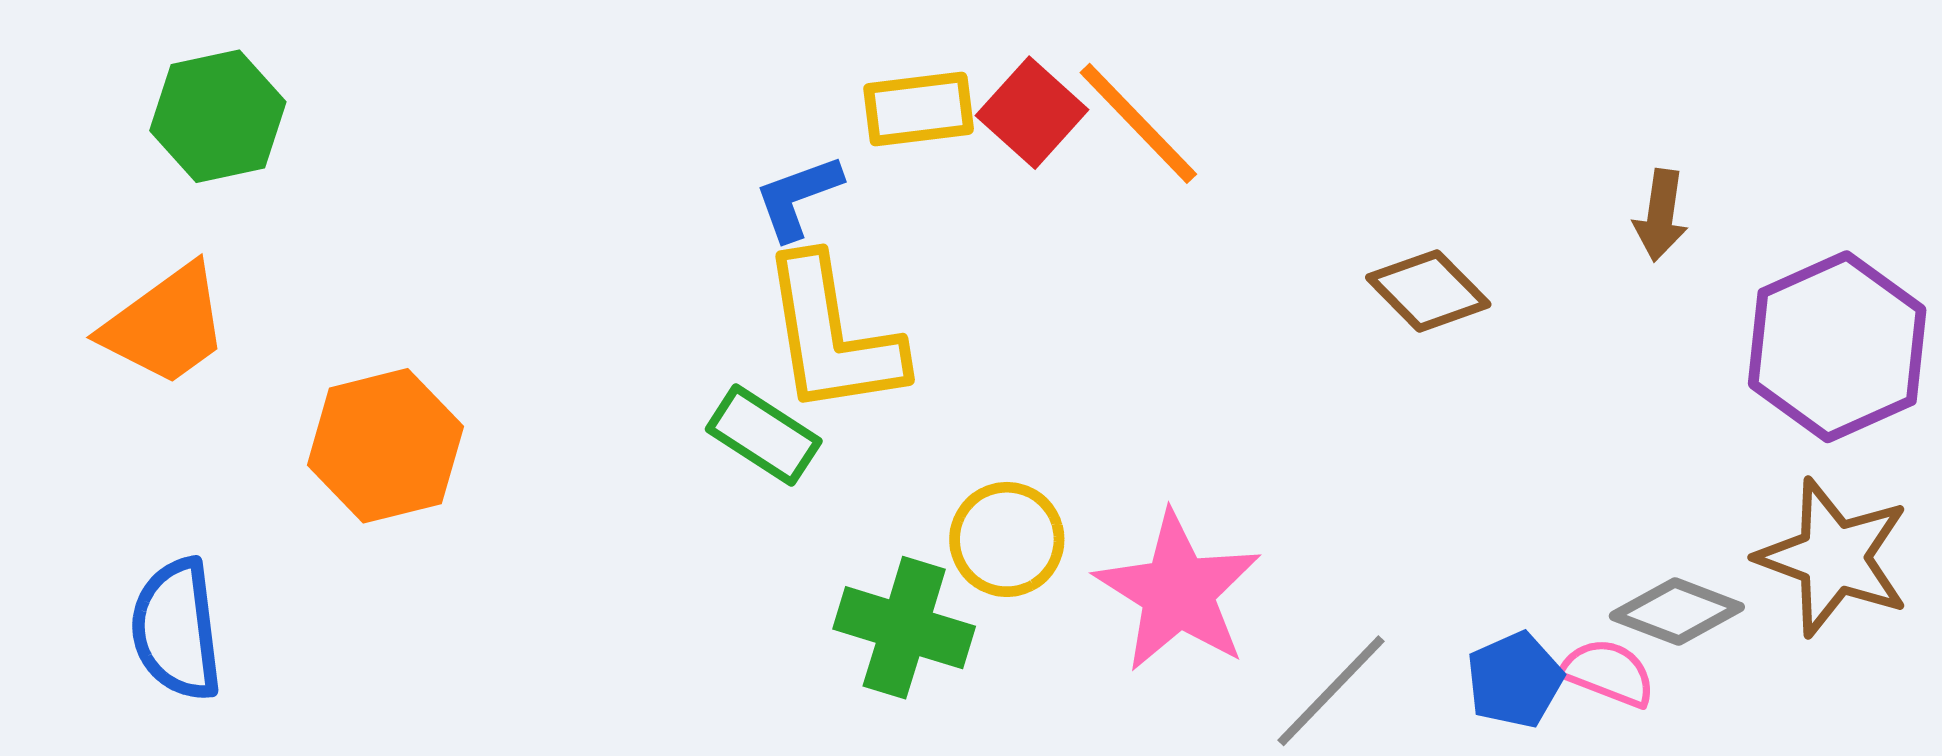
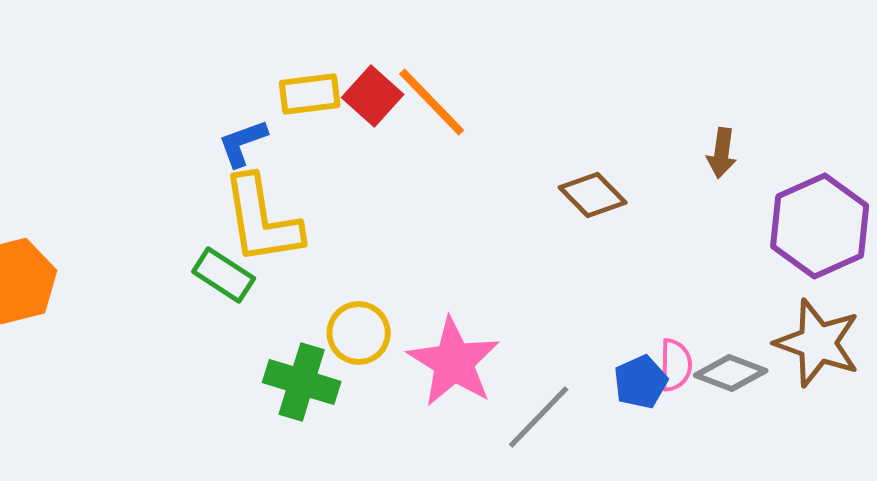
pink semicircle: (1608, 673) -> (676, 365), moved, turned 70
blue pentagon: (1515, 680) -> (641, 382), moved

